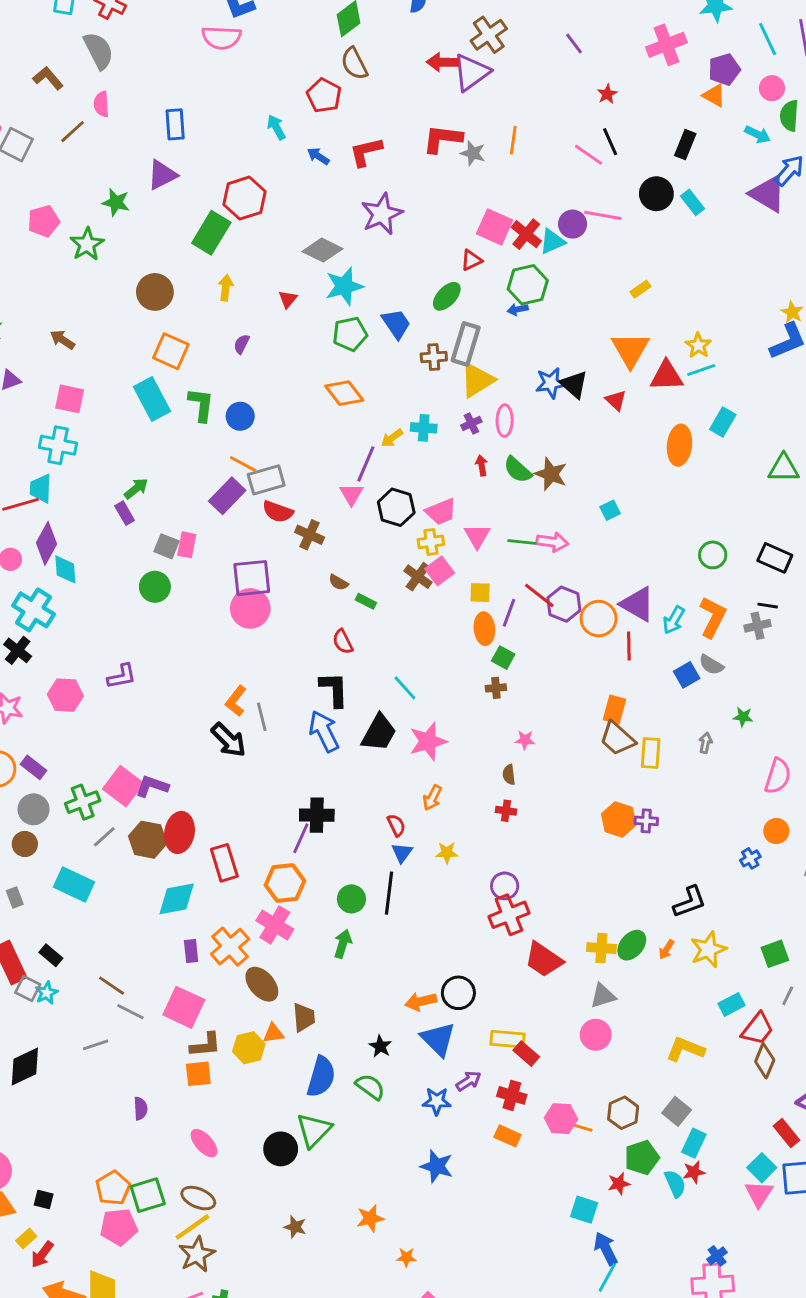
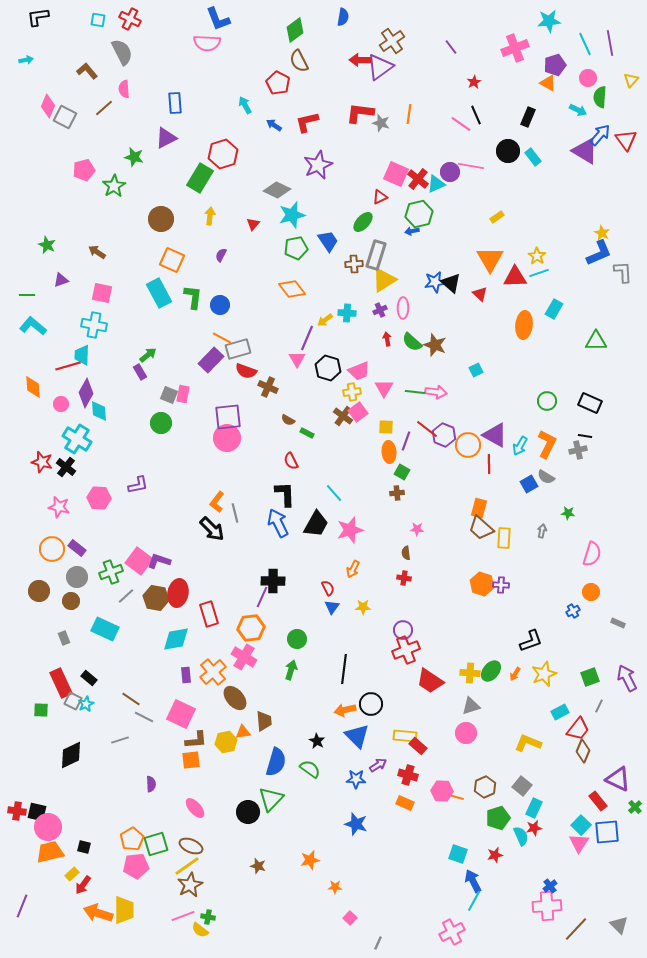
black line: (389, 893) -> (344, 669), moved
red star: (619, 1184) -> (495, 855), moved

